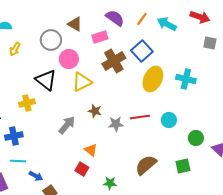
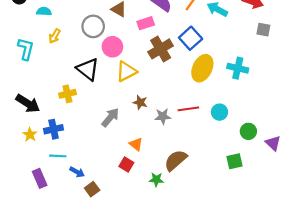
brown semicircle: (146, 165) -> (176, 160), moved

